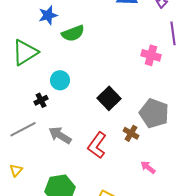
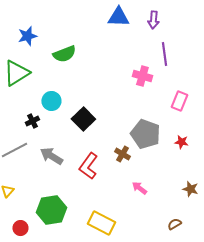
blue star: (48, 15) -> (27, 36), moved
black square: (109, 98) -> (83, 119), moved

